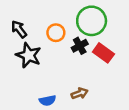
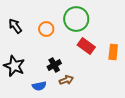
black cross: (80, 46) -> (54, 65), moved
black star: (29, 55) -> (14, 66), moved

